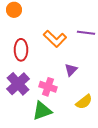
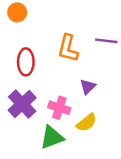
orange L-shape: (55, 39) -> (68, 48), turned 60
yellow semicircle: (84, 102) -> (86, 123), moved

